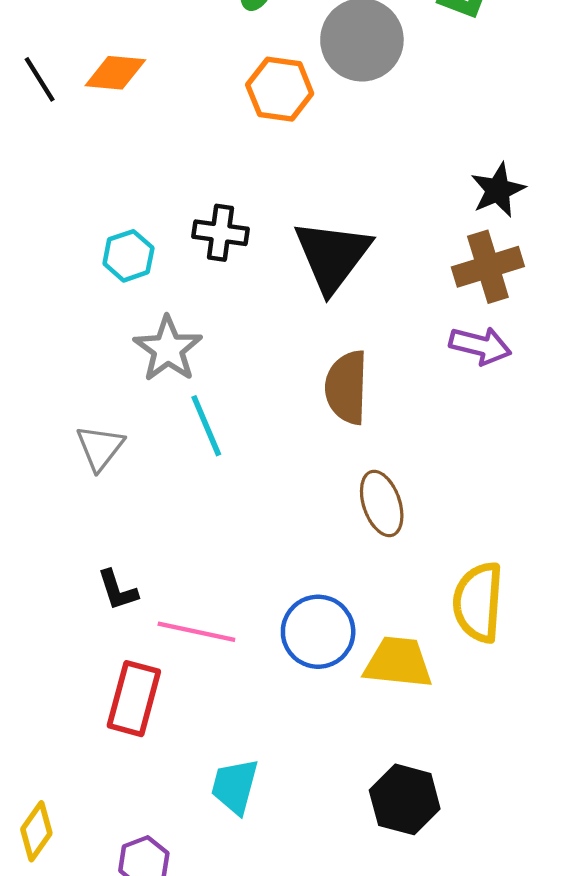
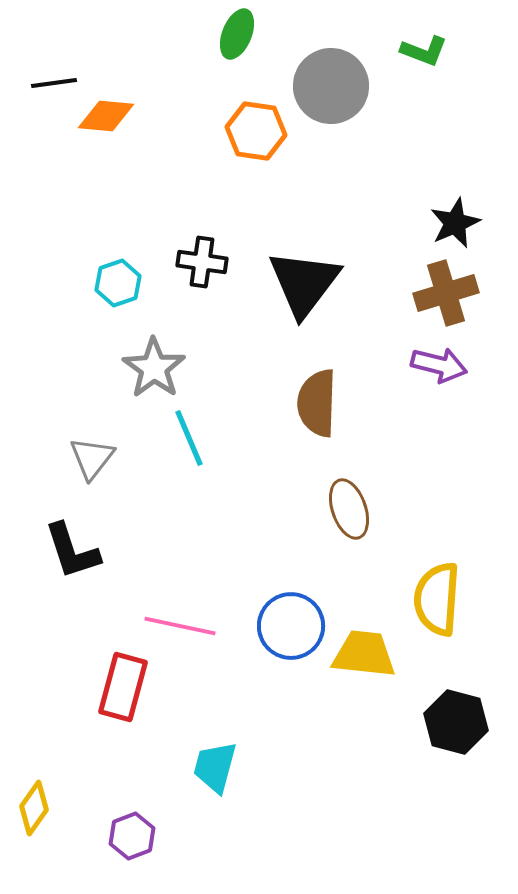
black line: (40, 79) -> (54, 83), moved, turned -66
black L-shape: (117, 590) -> (72, 551), moved, size x1.5
black hexagon: (405, 799) -> (456, 722), moved

